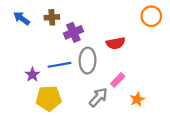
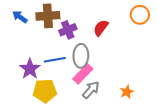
brown cross: (52, 17) -> (48, 16), size x1.6
red semicircle: (116, 43) -> (101, 28), moved, turned 138
purple star: (32, 75) -> (30, 69), size x1.5
pink rectangle: (118, 80) -> (83, 74), moved, size x1.5

